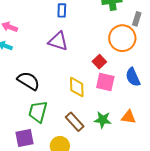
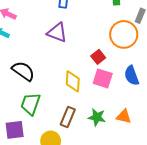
brown rectangle: (75, 122) -> (68, 117), turned 60

